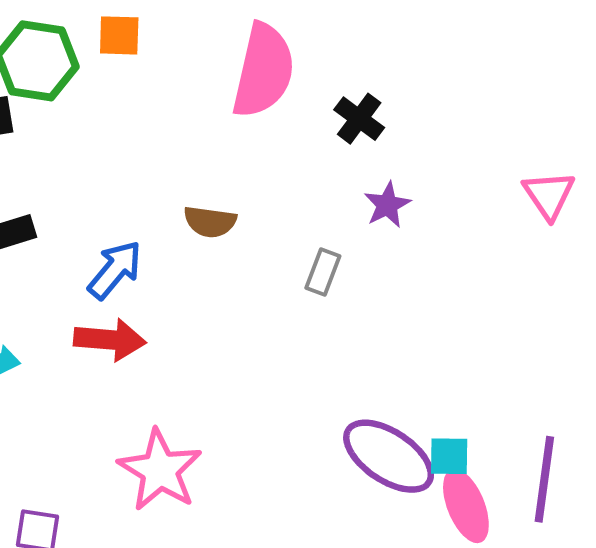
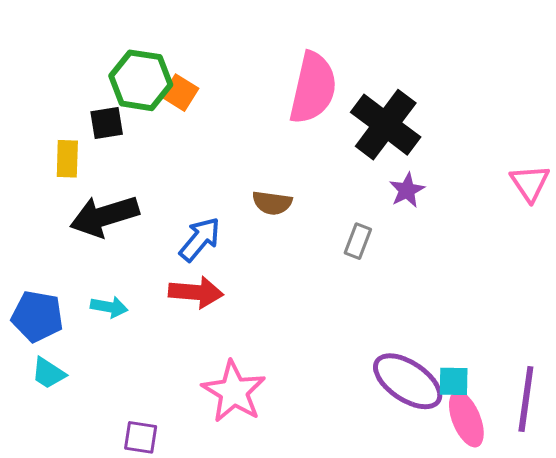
orange square: (119, 35) -> (180, 93), moved, turned 30
black cross: (359, 119) -> (386, 125), size x1.8

